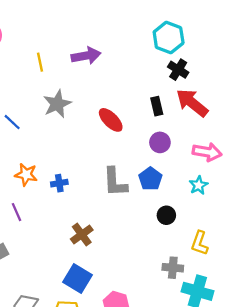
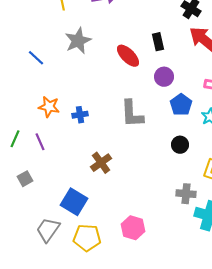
black rectangle: (157, 106) -> (158, 42), moved
purple circle: (160, 142) -> (164, 77), moved
blue pentagon: (150, 179) -> (181, 105), moved
blue square: (77, 278) -> (74, 202), moved

